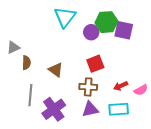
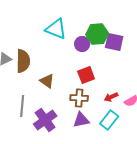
cyan triangle: (65, 17) -> (56, 29), turned -45
brown semicircle: (26, 63) -> (23, 61), moved, size x1.6
cyan rectangle: (119, 109) -> (109, 120), turned -48

